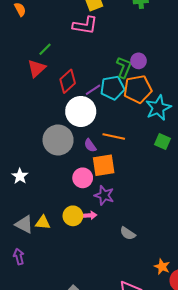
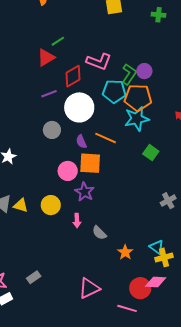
pink L-shape: (85, 25) -> (99, 61), moved
purple line: (93, 90) -> (49, 94), moved
cyan star: (158, 108) -> (137, 119), moved
gray circle: (58, 140) -> (52, 130), size x0.6
pink arrow: (90, 215) -> (77, 221), moved, turned 80
orange star: (162, 267) -> (125, 252), moved

